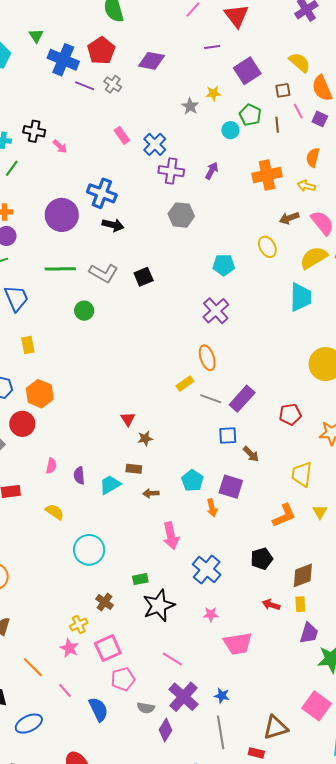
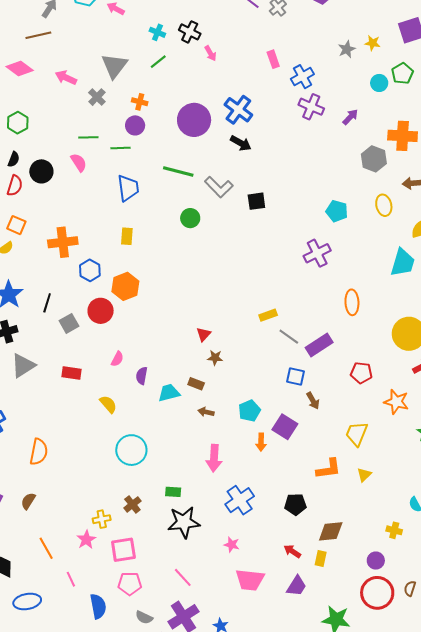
gray hexagon: (181, 215) -> (374, 159), moved
orange ellipse: (207, 358) -> (352, 302), moved
purple trapezoid: (309, 633) -> (296, 586), moved

